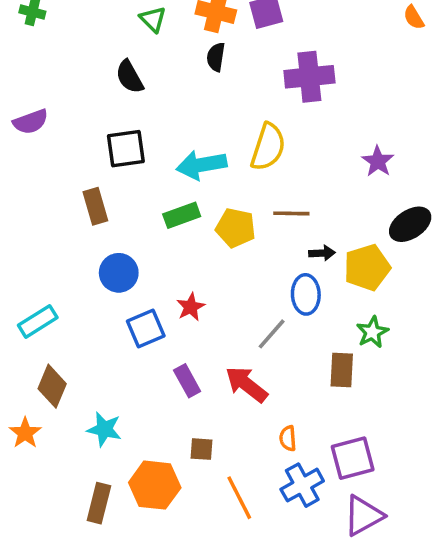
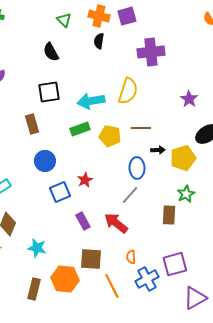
blue ellipse: (306, 294) -> (137, 168), moved
orange semicircle: (288, 438) -> (131, 257), moved
brown square: (201, 449) -> (91, 259), size x1.6
purple triangle: (363, 516) -> (195, 298), moved

